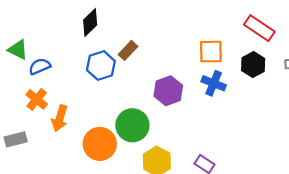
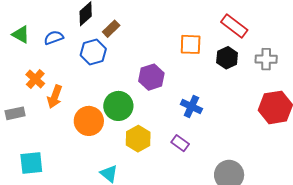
brown rectangle: (128, 50) -> (111, 29), moved
blue semicircle: (40, 66) -> (54, 38), moved
blue cross: (214, 83) -> (191, 107), moved

